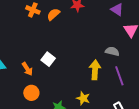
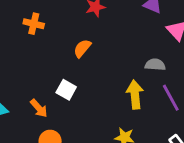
orange semicircle: (53, 14) -> (82, 48), moved

